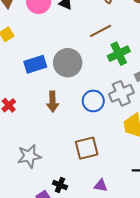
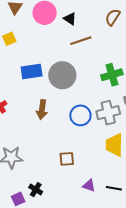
brown line: (101, 31) -> (81, 41), moved
brown square: (87, 148) -> (67, 159), size x0.7
purple triangle: (101, 185) -> (89, 186), moved

